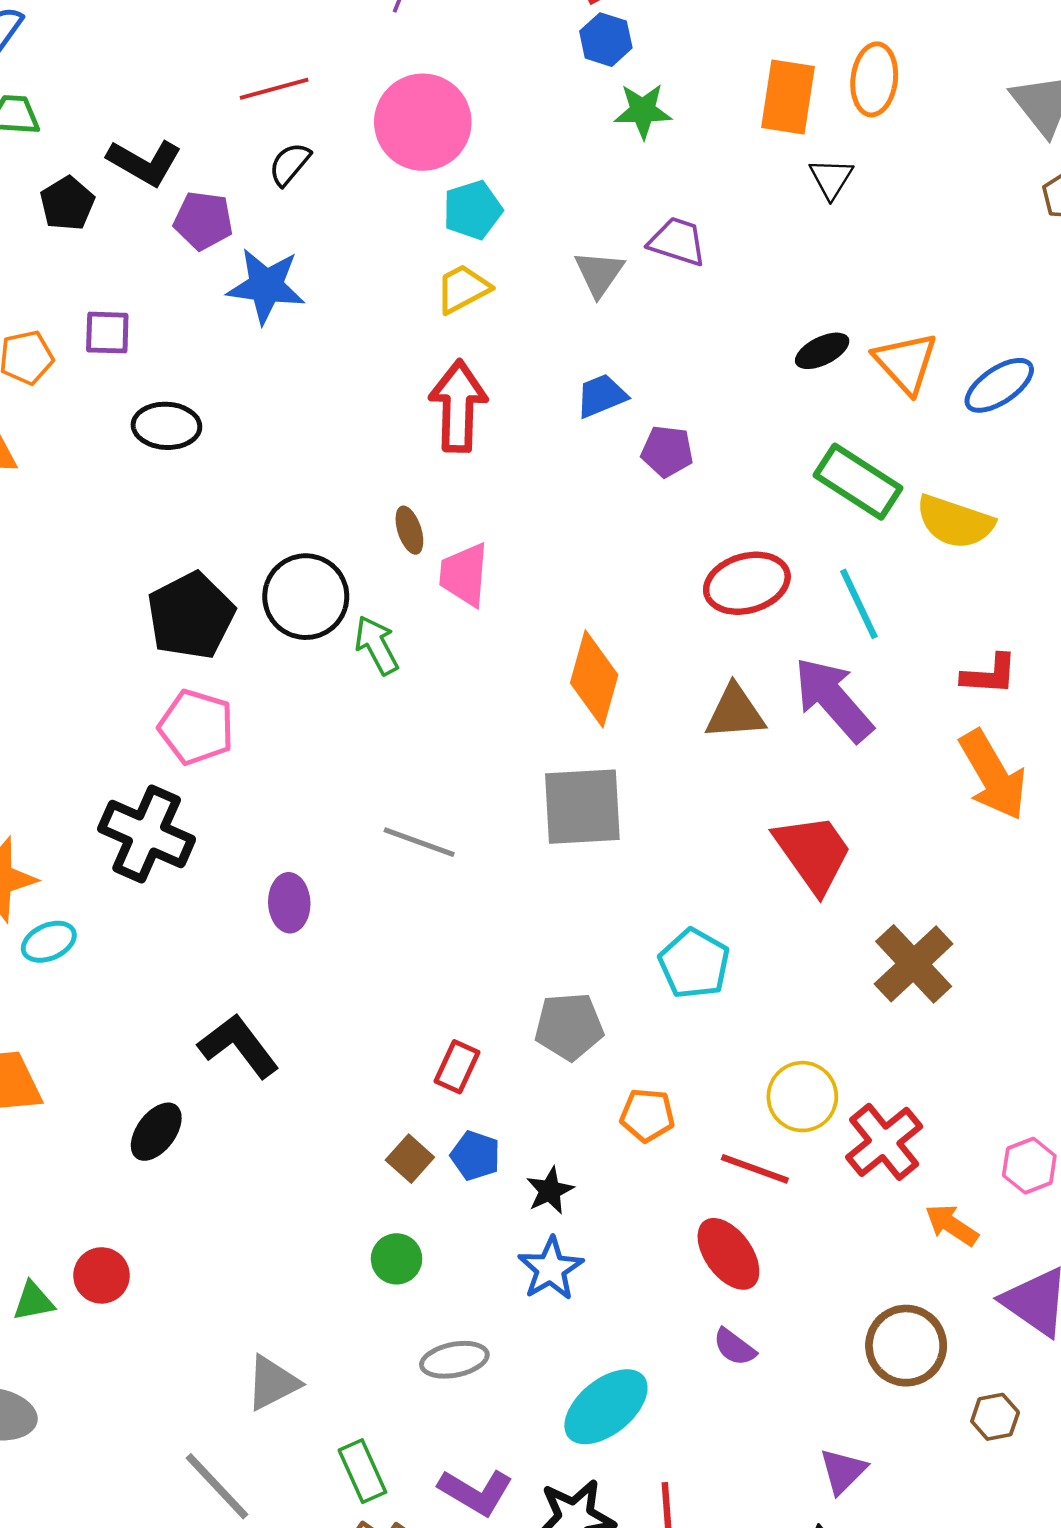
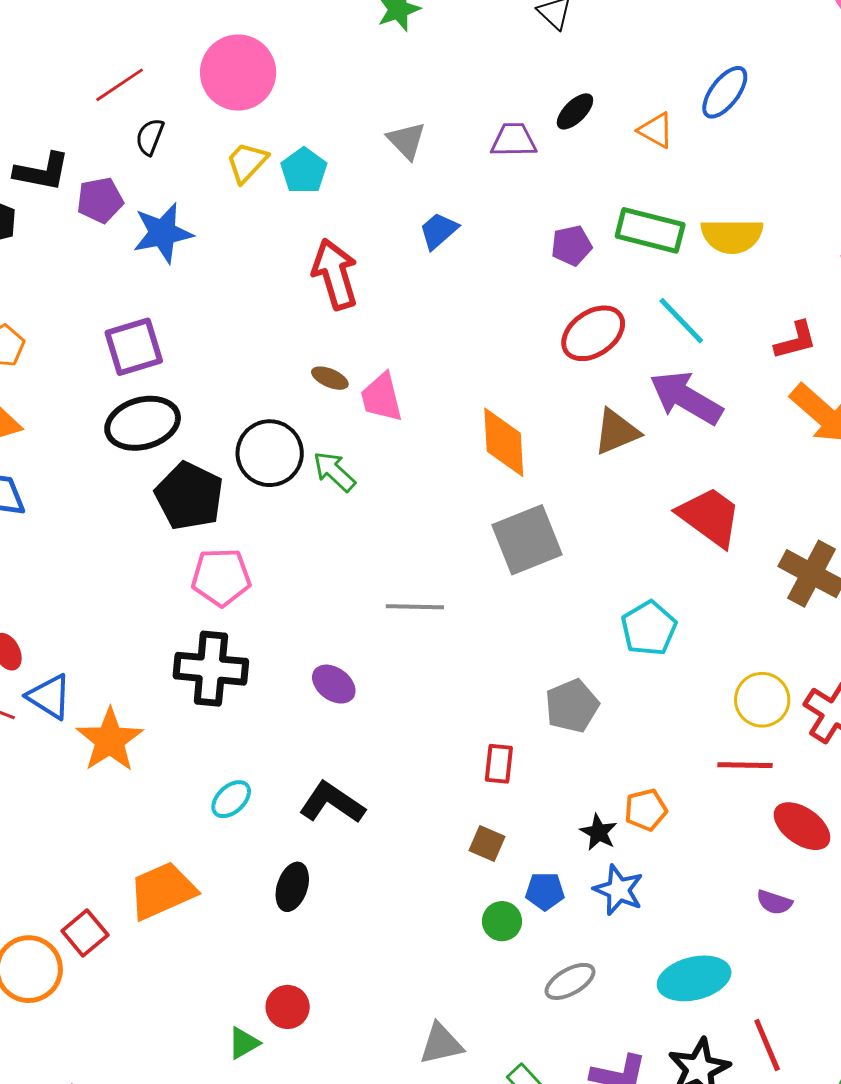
cyan pentagon: (473, 210) -> (304, 171), moved
purple trapezoid: (677, 241) -> (514, 140), moved
yellow trapezoid: (463, 289) -> (247, 162), moved
purple square: (107, 333) -> (134, 347), moved, size x1.5
black ellipse: (822, 351) -> (575, 111), moved
orange triangle: (906, 363) -> (656, 130), size x0.7
blue ellipse: (999, 385) -> (725, 92), moved
black ellipse: (166, 426) -> (143, 423), moved, size x1.4
purple pentagon: (667, 451) -> (571, 246), moved
brown ellipse: (409, 530) -> (330, 378), turned -30
purple ellipse: (289, 903) -> (334, 684), turned -33
cyan ellipse: (49, 942) -> (231, 799), moved
cyan pentagon: (694, 964) -> (649, 628), turned 30
orange pentagon: (647, 1115) -> (646, 810), moved
blue pentagon: (475, 1156) -> (545, 891), moved
red ellipse: (728, 1254) -> (802, 826), moved
gray triangle: (273, 1383) -> (441, 1044), turned 33
cyan ellipse: (606, 1407) -> (694, 978), turned 44

